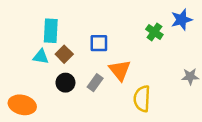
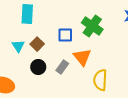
cyan rectangle: (51, 31) -> (27, 14), moved
green cross: (154, 32) -> (92, 26), moved, size x1.5
cyan triangle: (41, 57) -> (18, 46), turned 48

